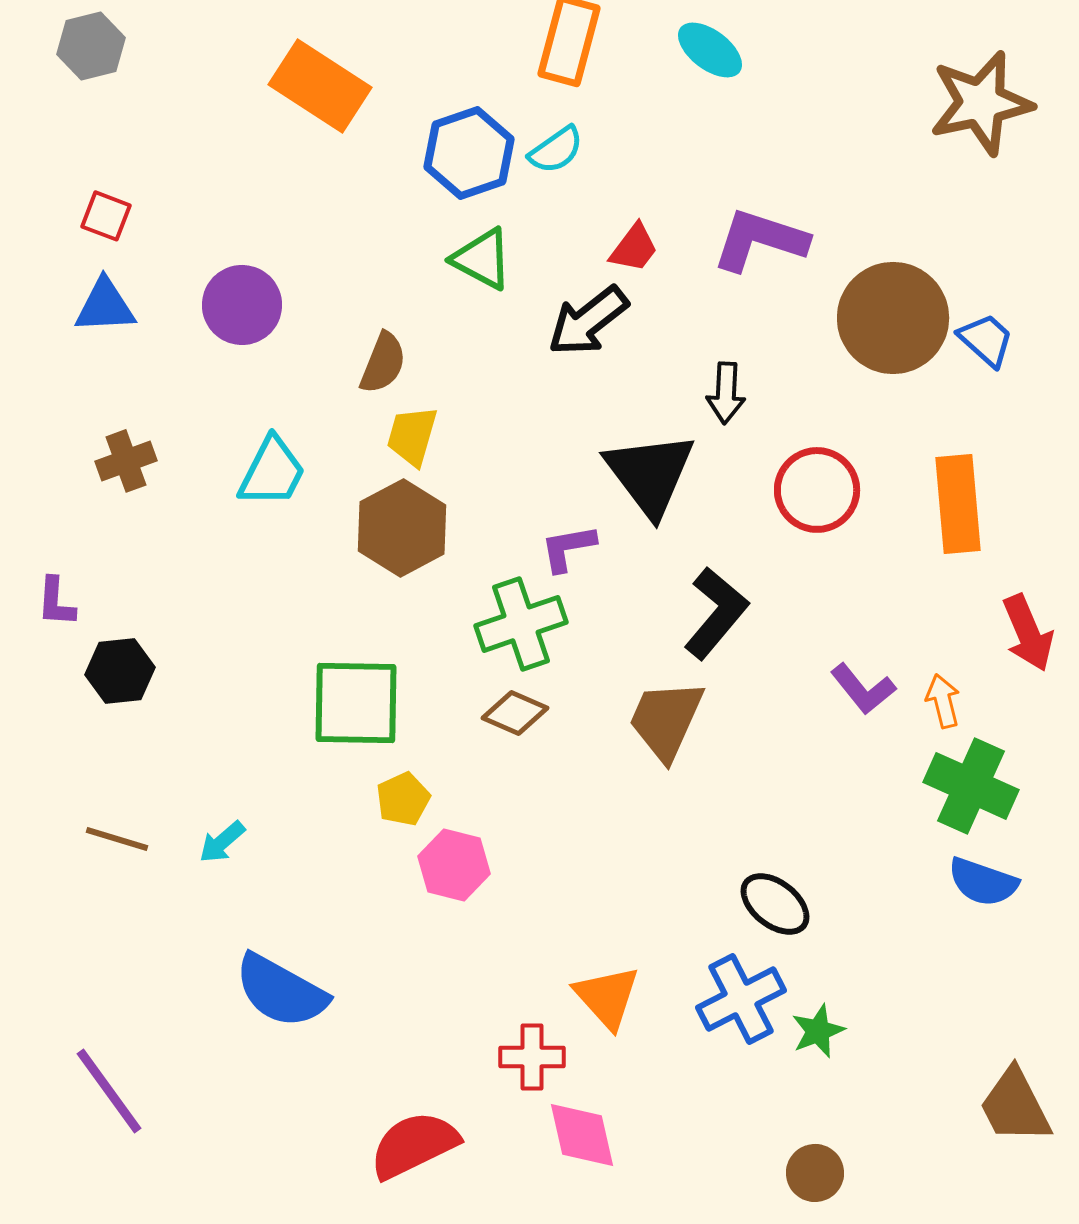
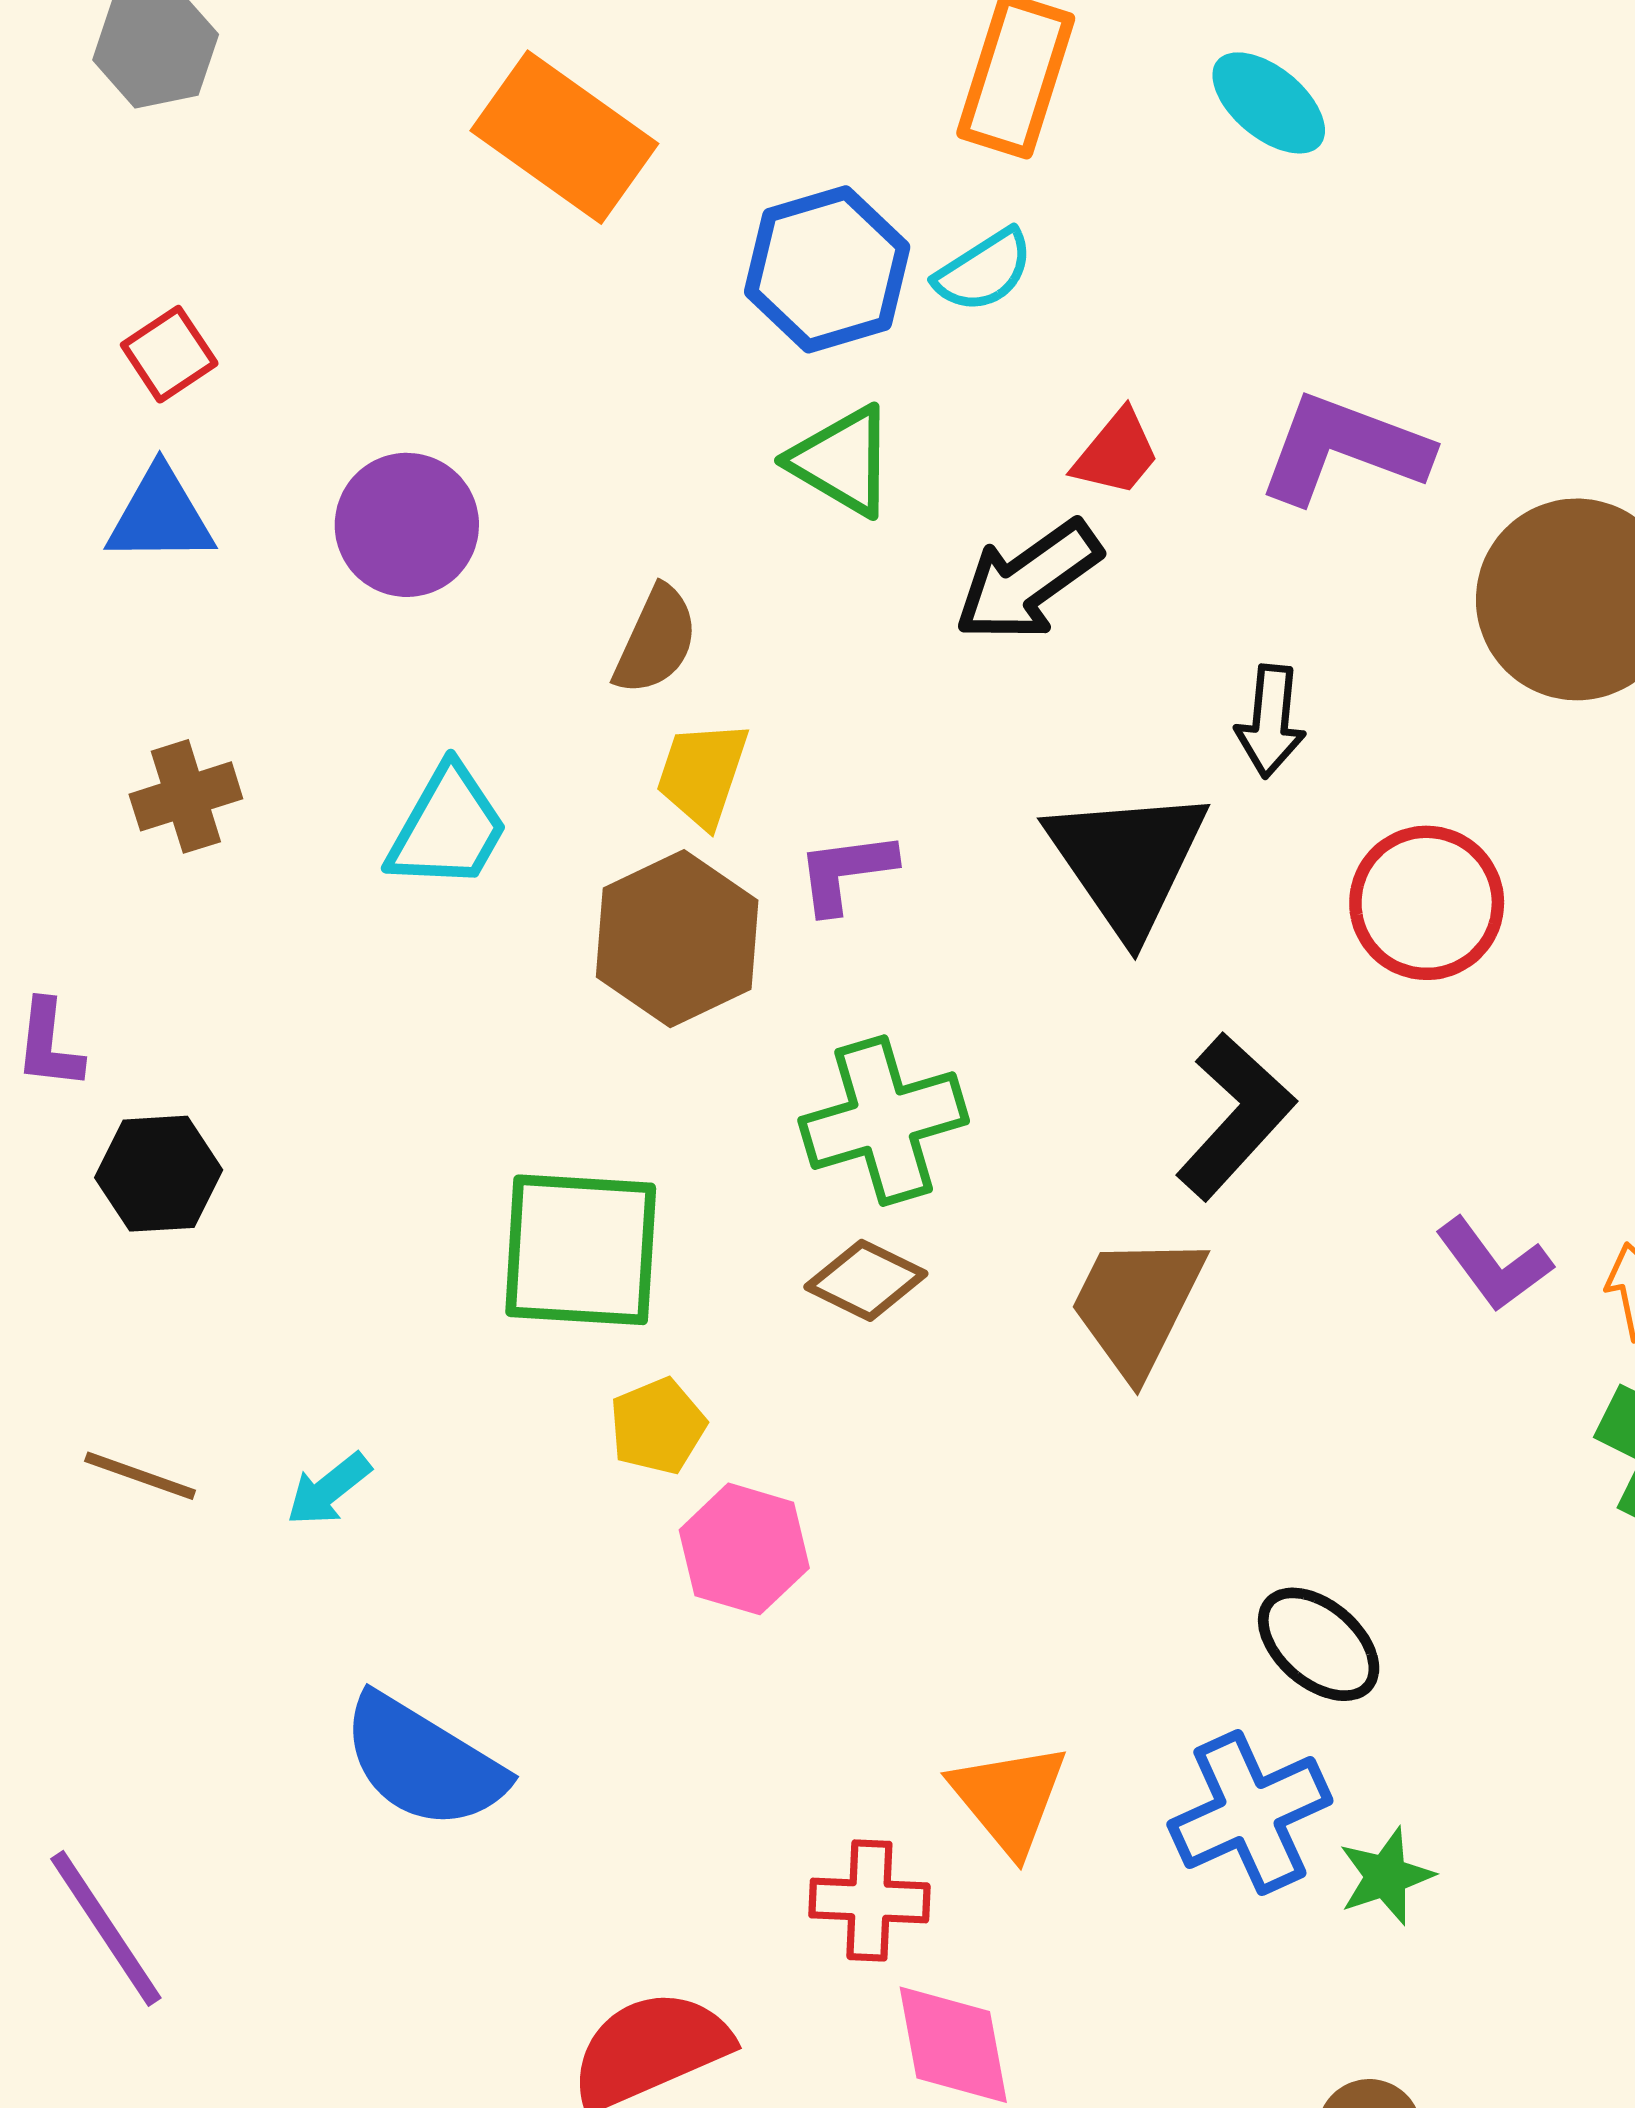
red square: (106, 216) -> (169, 354), turned 33
purple L-shape: (568, 548) -> (846, 872), moved

